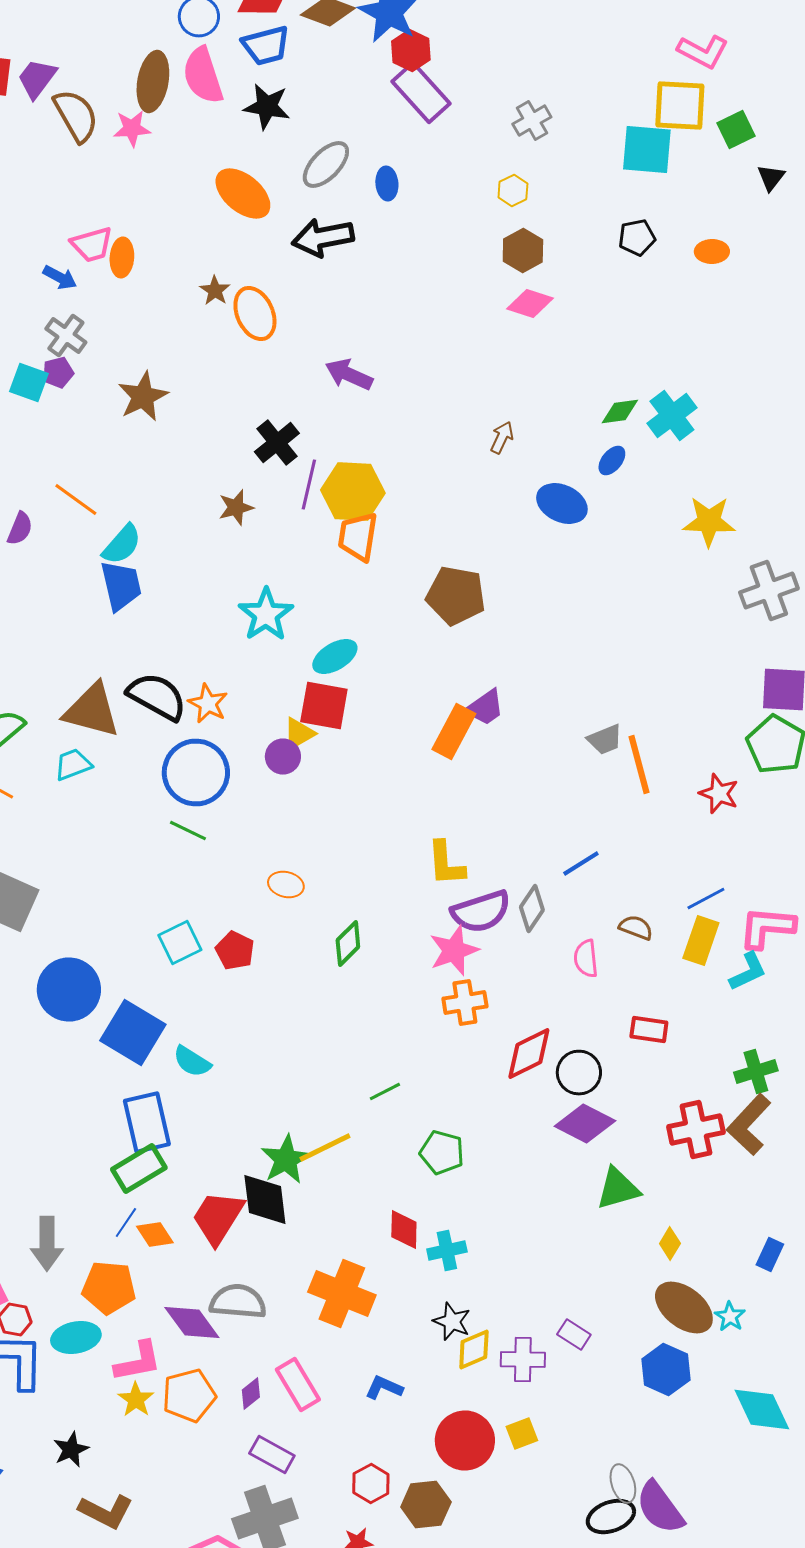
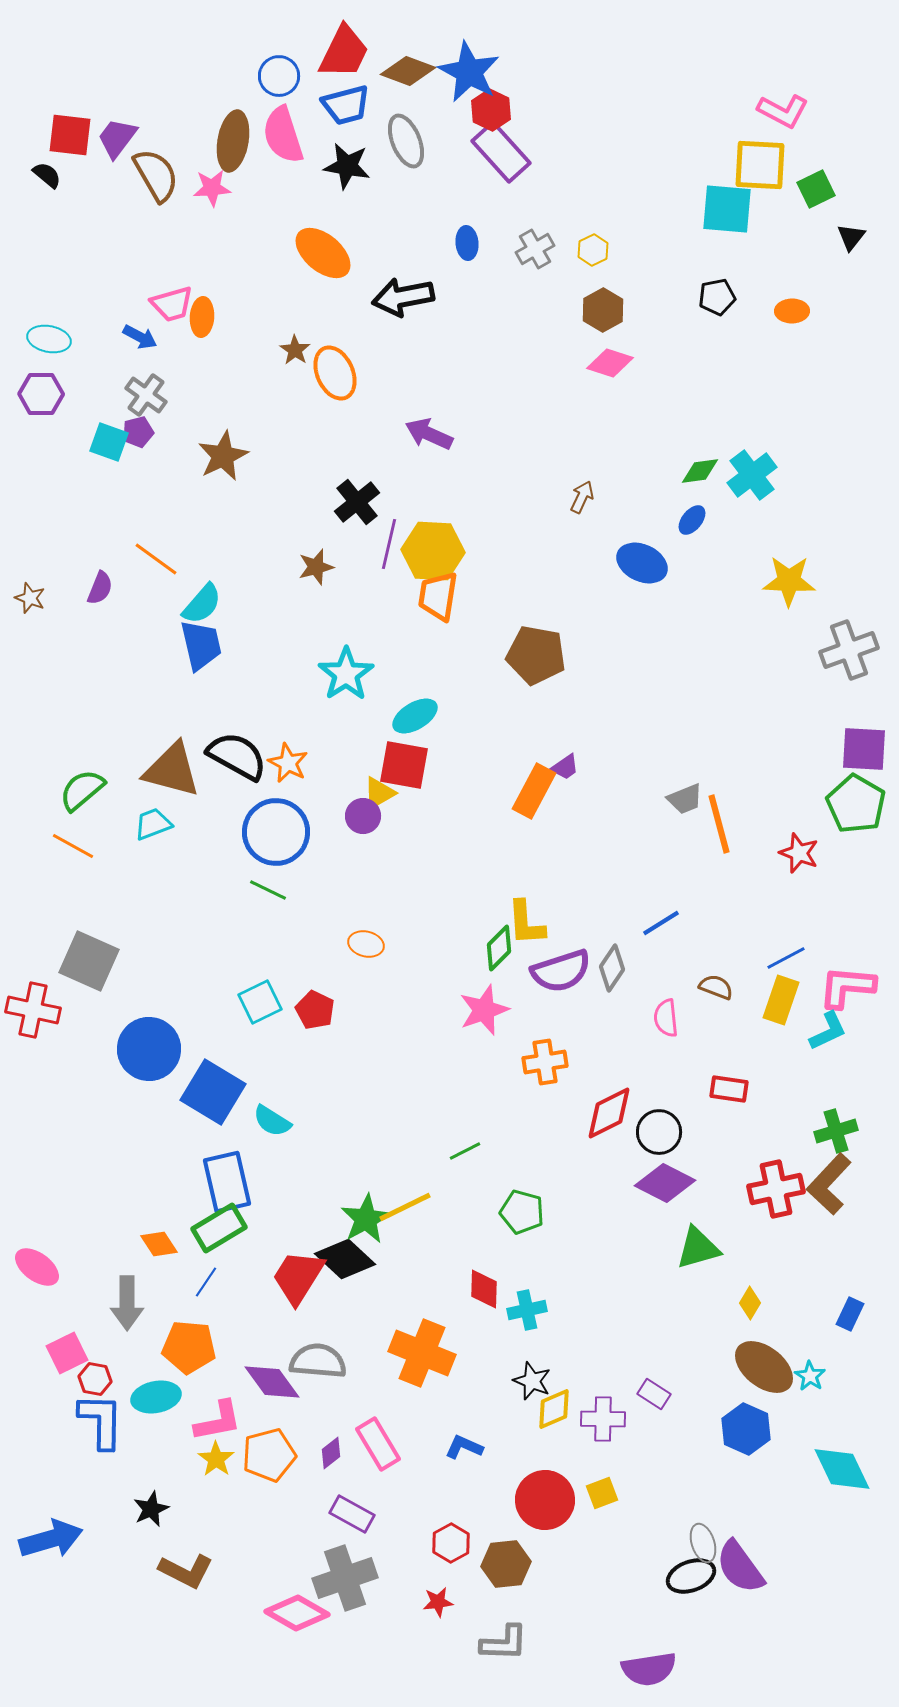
gray cross: (532, 120) -> (535, 249), moved
gray ellipse: (326, 164) -> (406, 141), moved, turned -66
purple trapezoid: (485, 708) -> (565, 767), size x0.7
green diamond: (348, 944) -> (499, 948), moved
pink star: (454, 950) -> (484, 1010), moved
black diamond: (265, 1200) -> (345, 1259), turned -40
orange diamond: (155, 1234) -> (159, 1244), moved

